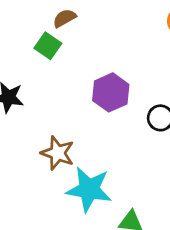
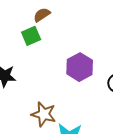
green square: (48, 46) -> (31, 36), turned 36

